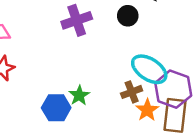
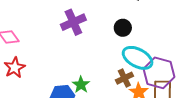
black circle: (128, 16) -> (123, 28), moved

